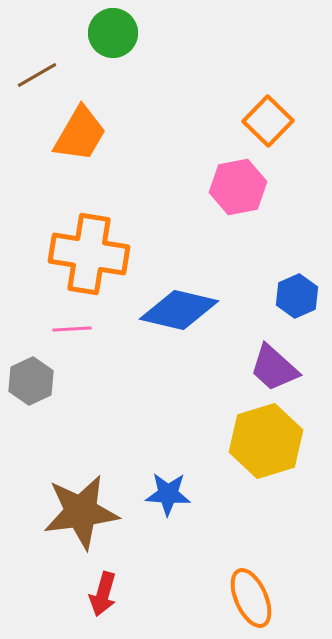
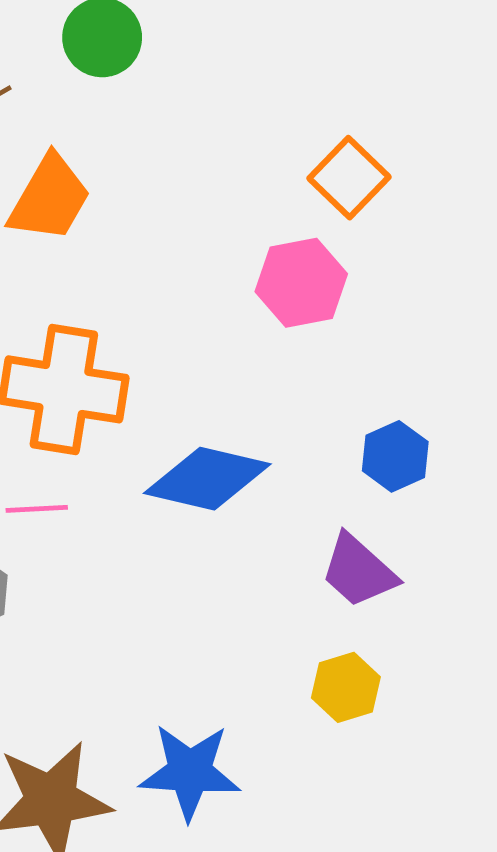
yellow hexagon: (266, 441) -> (346, 687), size x0.6
blue star: (168, 494) -> (190, 772), size x1.4

